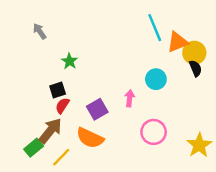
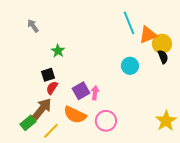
pink arrow: (130, 98) -> (95, 93), moved
pink circle: (154, 132) -> (106, 121), moved

